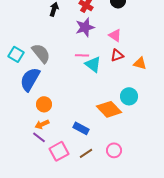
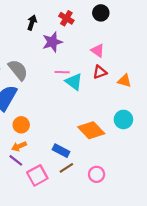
purple star: (85, 27) -> (52, 42), moved
cyan circle: (129, 96) -> (123, 119), moved
brown line: (86, 153) -> (66, 168), moved

